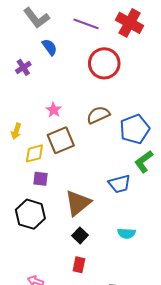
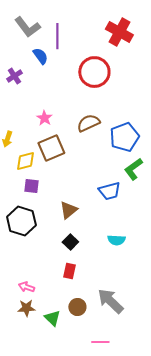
purple line: (86, 24) -> (57, 36), moved, turned 70
brown triangle: (78, 203) -> (68, 210), size x0.7

